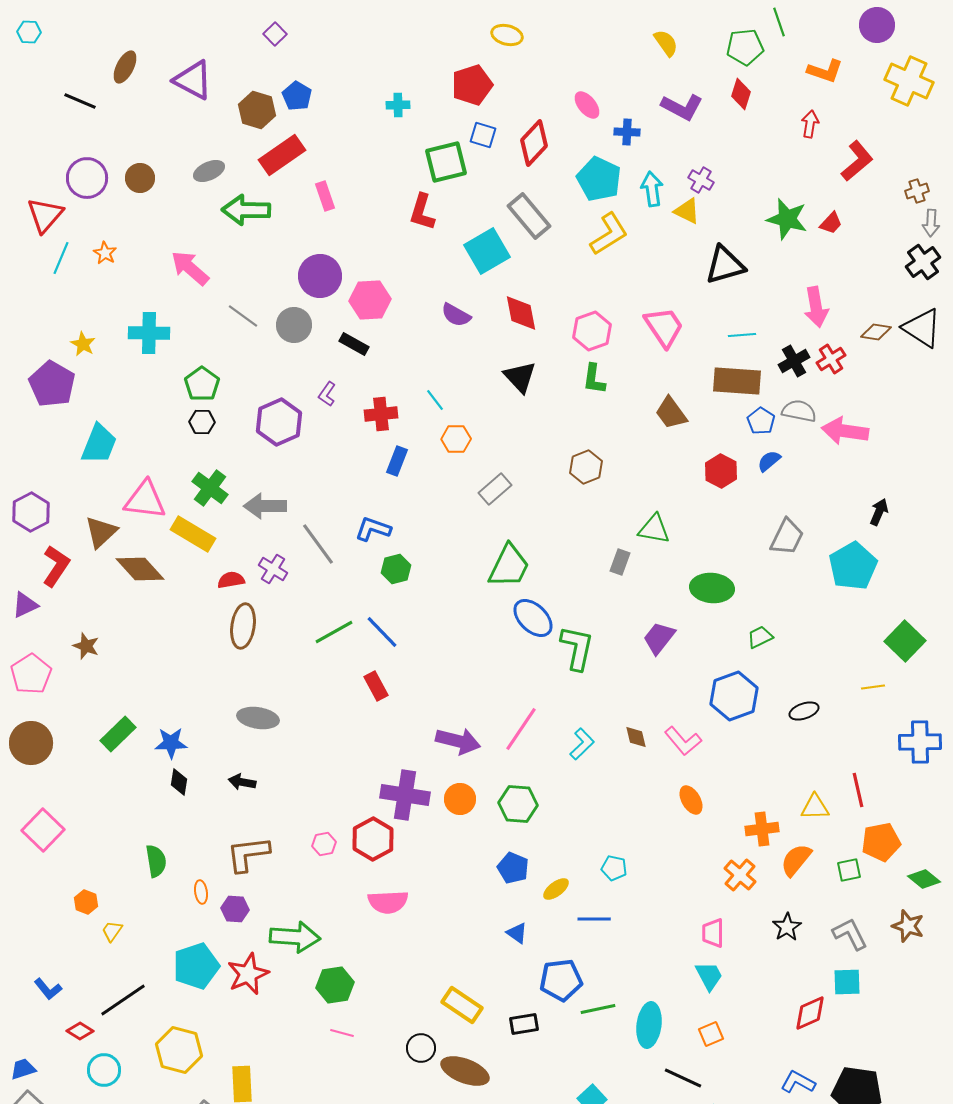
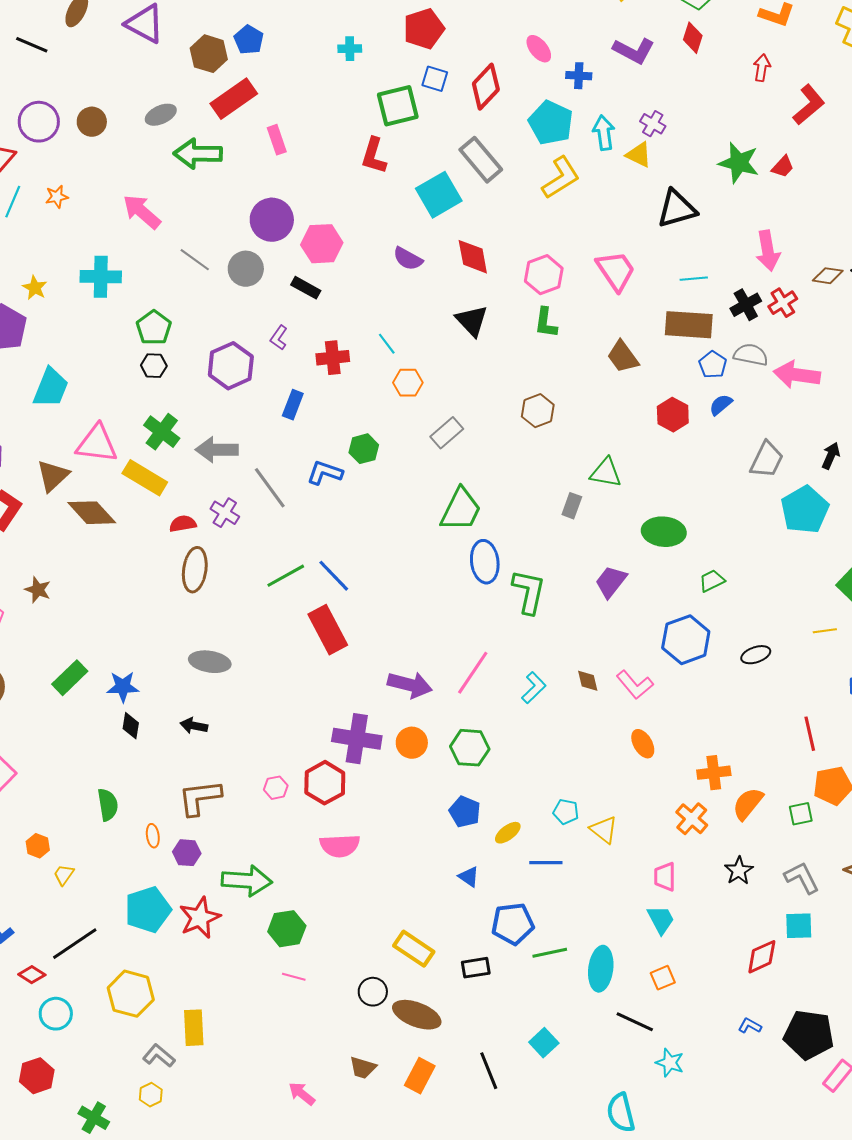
orange star: (105, 253) -> (57, 197), turned 30
blue rectangle: (397, 461) -> (293, 405), moved
gray trapezoid: (787, 537) -> (767, 460), moved
green hexagon: (396, 569) -> (364, 449), moved
blue ellipse: (533, 618) -> (485, 562), turned 39
red rectangle: (376, 686) -> (328, 630), size x1.6
yellow triangle: (815, 807) -> (604, 830), moved, turned 40
blue L-shape: (798, 1082) -> (750, 1026), size x0.7

